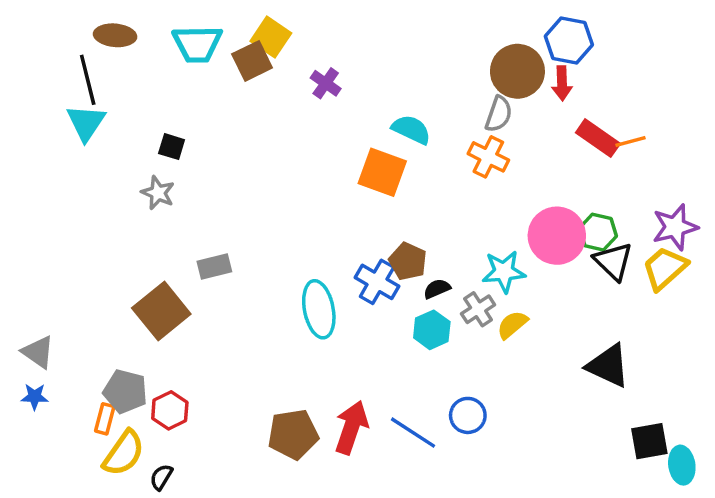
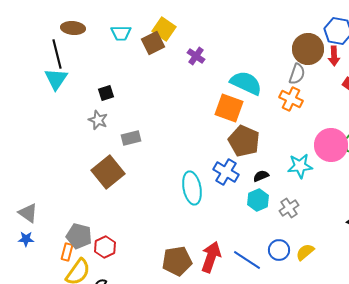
cyan trapezoid: (197, 44) -> (121, 33), size x0.7
cyan semicircle: (411, 129) -> (246, 83), size x1.4
black square: (172, 147) -> (106, 93), turned -35
brown pentagon: (408, 261) -> (244, 141), moved, size x1.4
gray rectangle: (214, 266) -> (131, 138), moved
gray cross: (478, 309) -> (289, 208), moved
brown square: (161, 311) -> (108, 172), moved
yellow semicircle: (512, 325) -> (305, 252), moved

